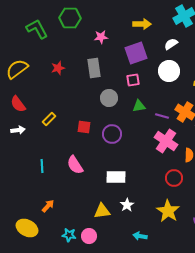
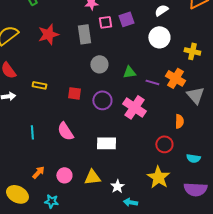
purple square: (136, 53) -> (126, 19), size x0.7
red star: (58, 68) -> (48, 34), size x1.5
pink square: (133, 80) -> (105, 22), moved
yellow rectangle: (49, 119) -> (39, 85), turned 56
pink cross: (166, 141) -> (134, 107), moved
white star: (127, 205) -> (117, 186), moved
cyan star: (69, 235) -> (51, 201), moved
pink circle: (89, 236) -> (64, 175), moved

